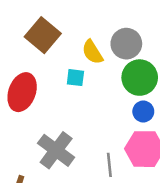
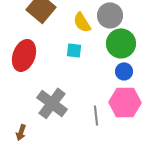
cyan square: (75, 78) -> (74, 50), moved

